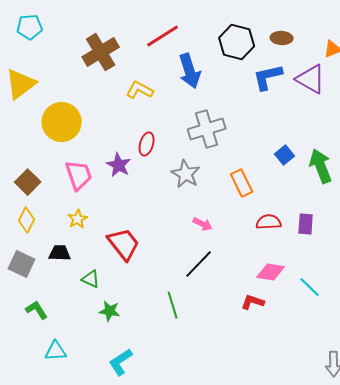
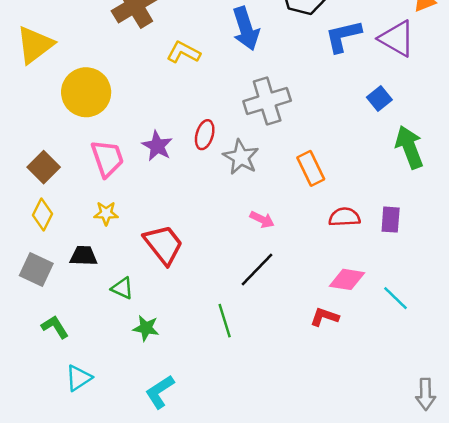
red ellipse: (147, 144) -> (205, 135), moved
blue square: (285, 155) -> (379, 98), moved
yellow star: (78, 219) -> (106, 213), turned 30
cyan triangle: (56, 351) -> (79, 378), turned -30

